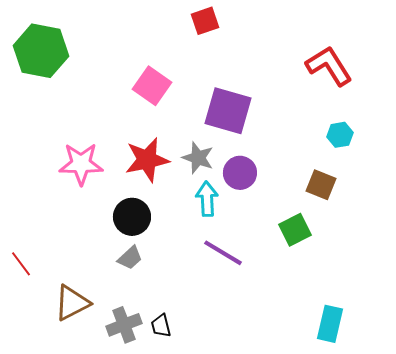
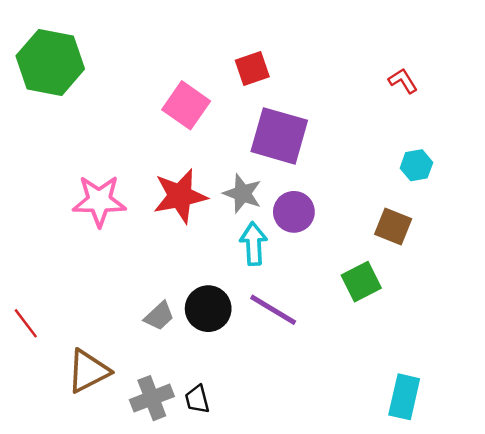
red square: (205, 21) -> (252, 69), moved
red L-shape: (329, 66) -> (403, 81), size x0.5
black circle: (132, 217) -> (208, 309), moved

